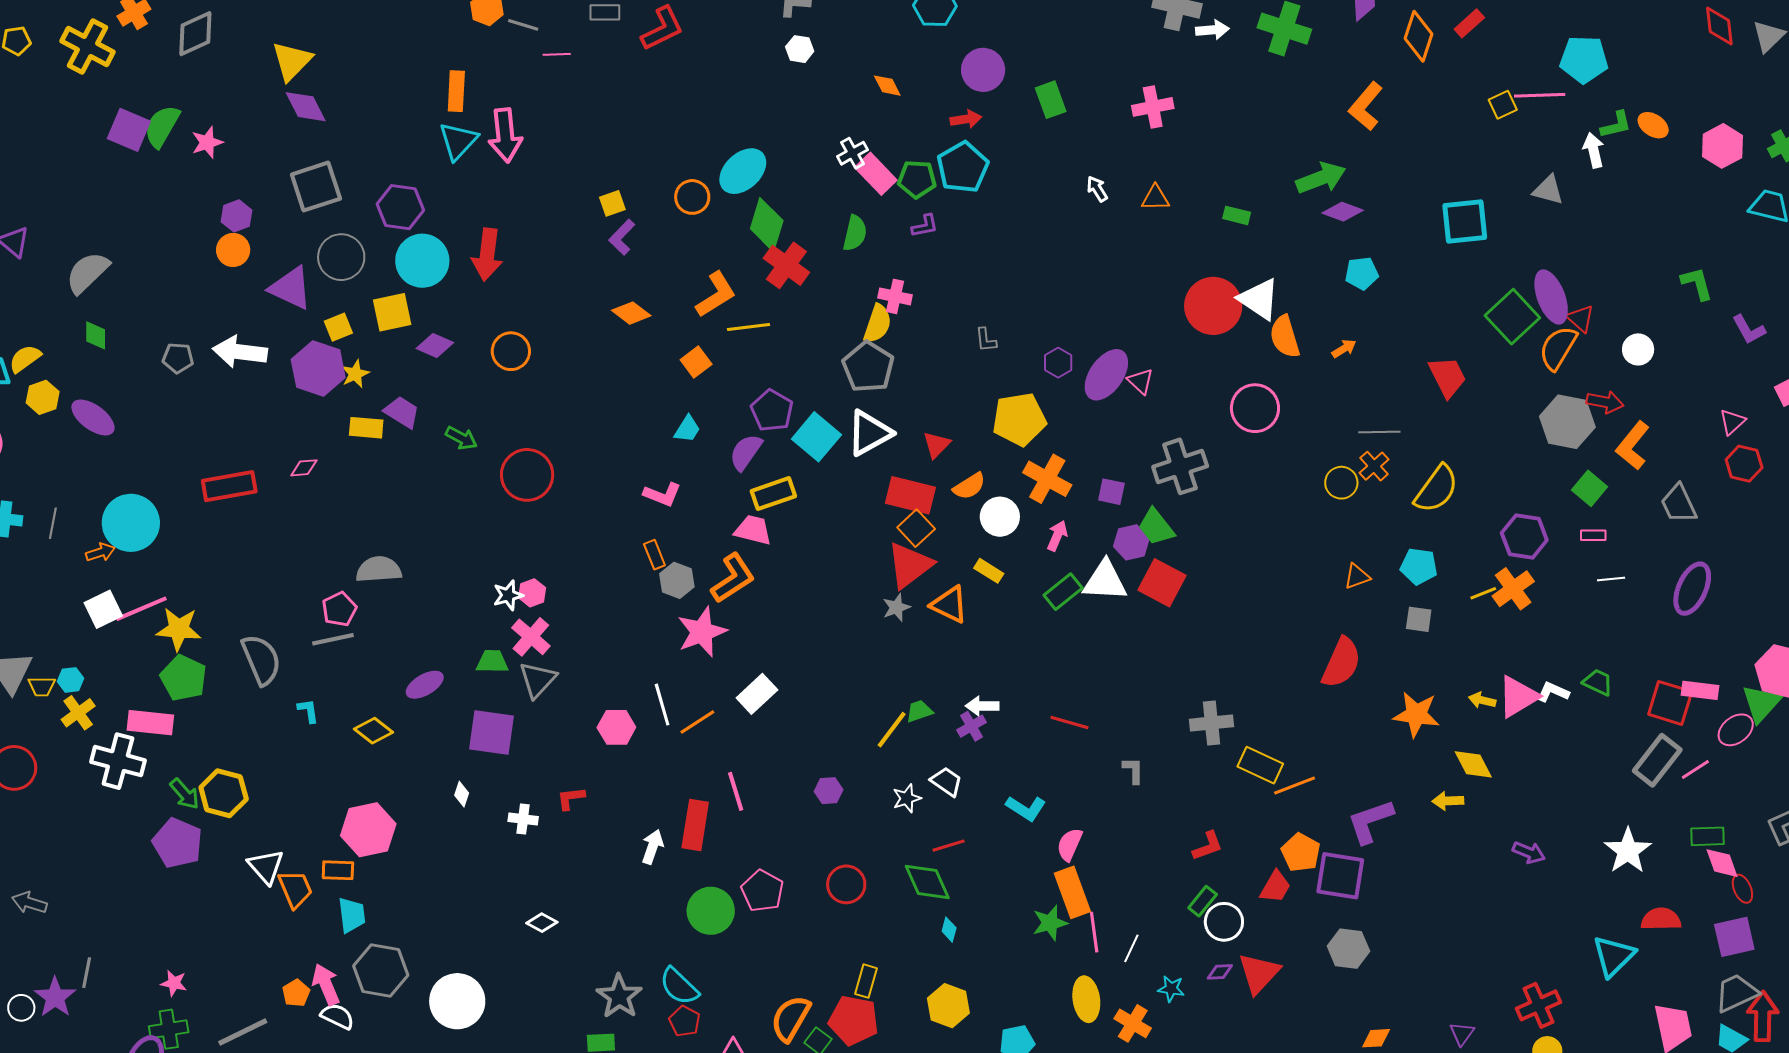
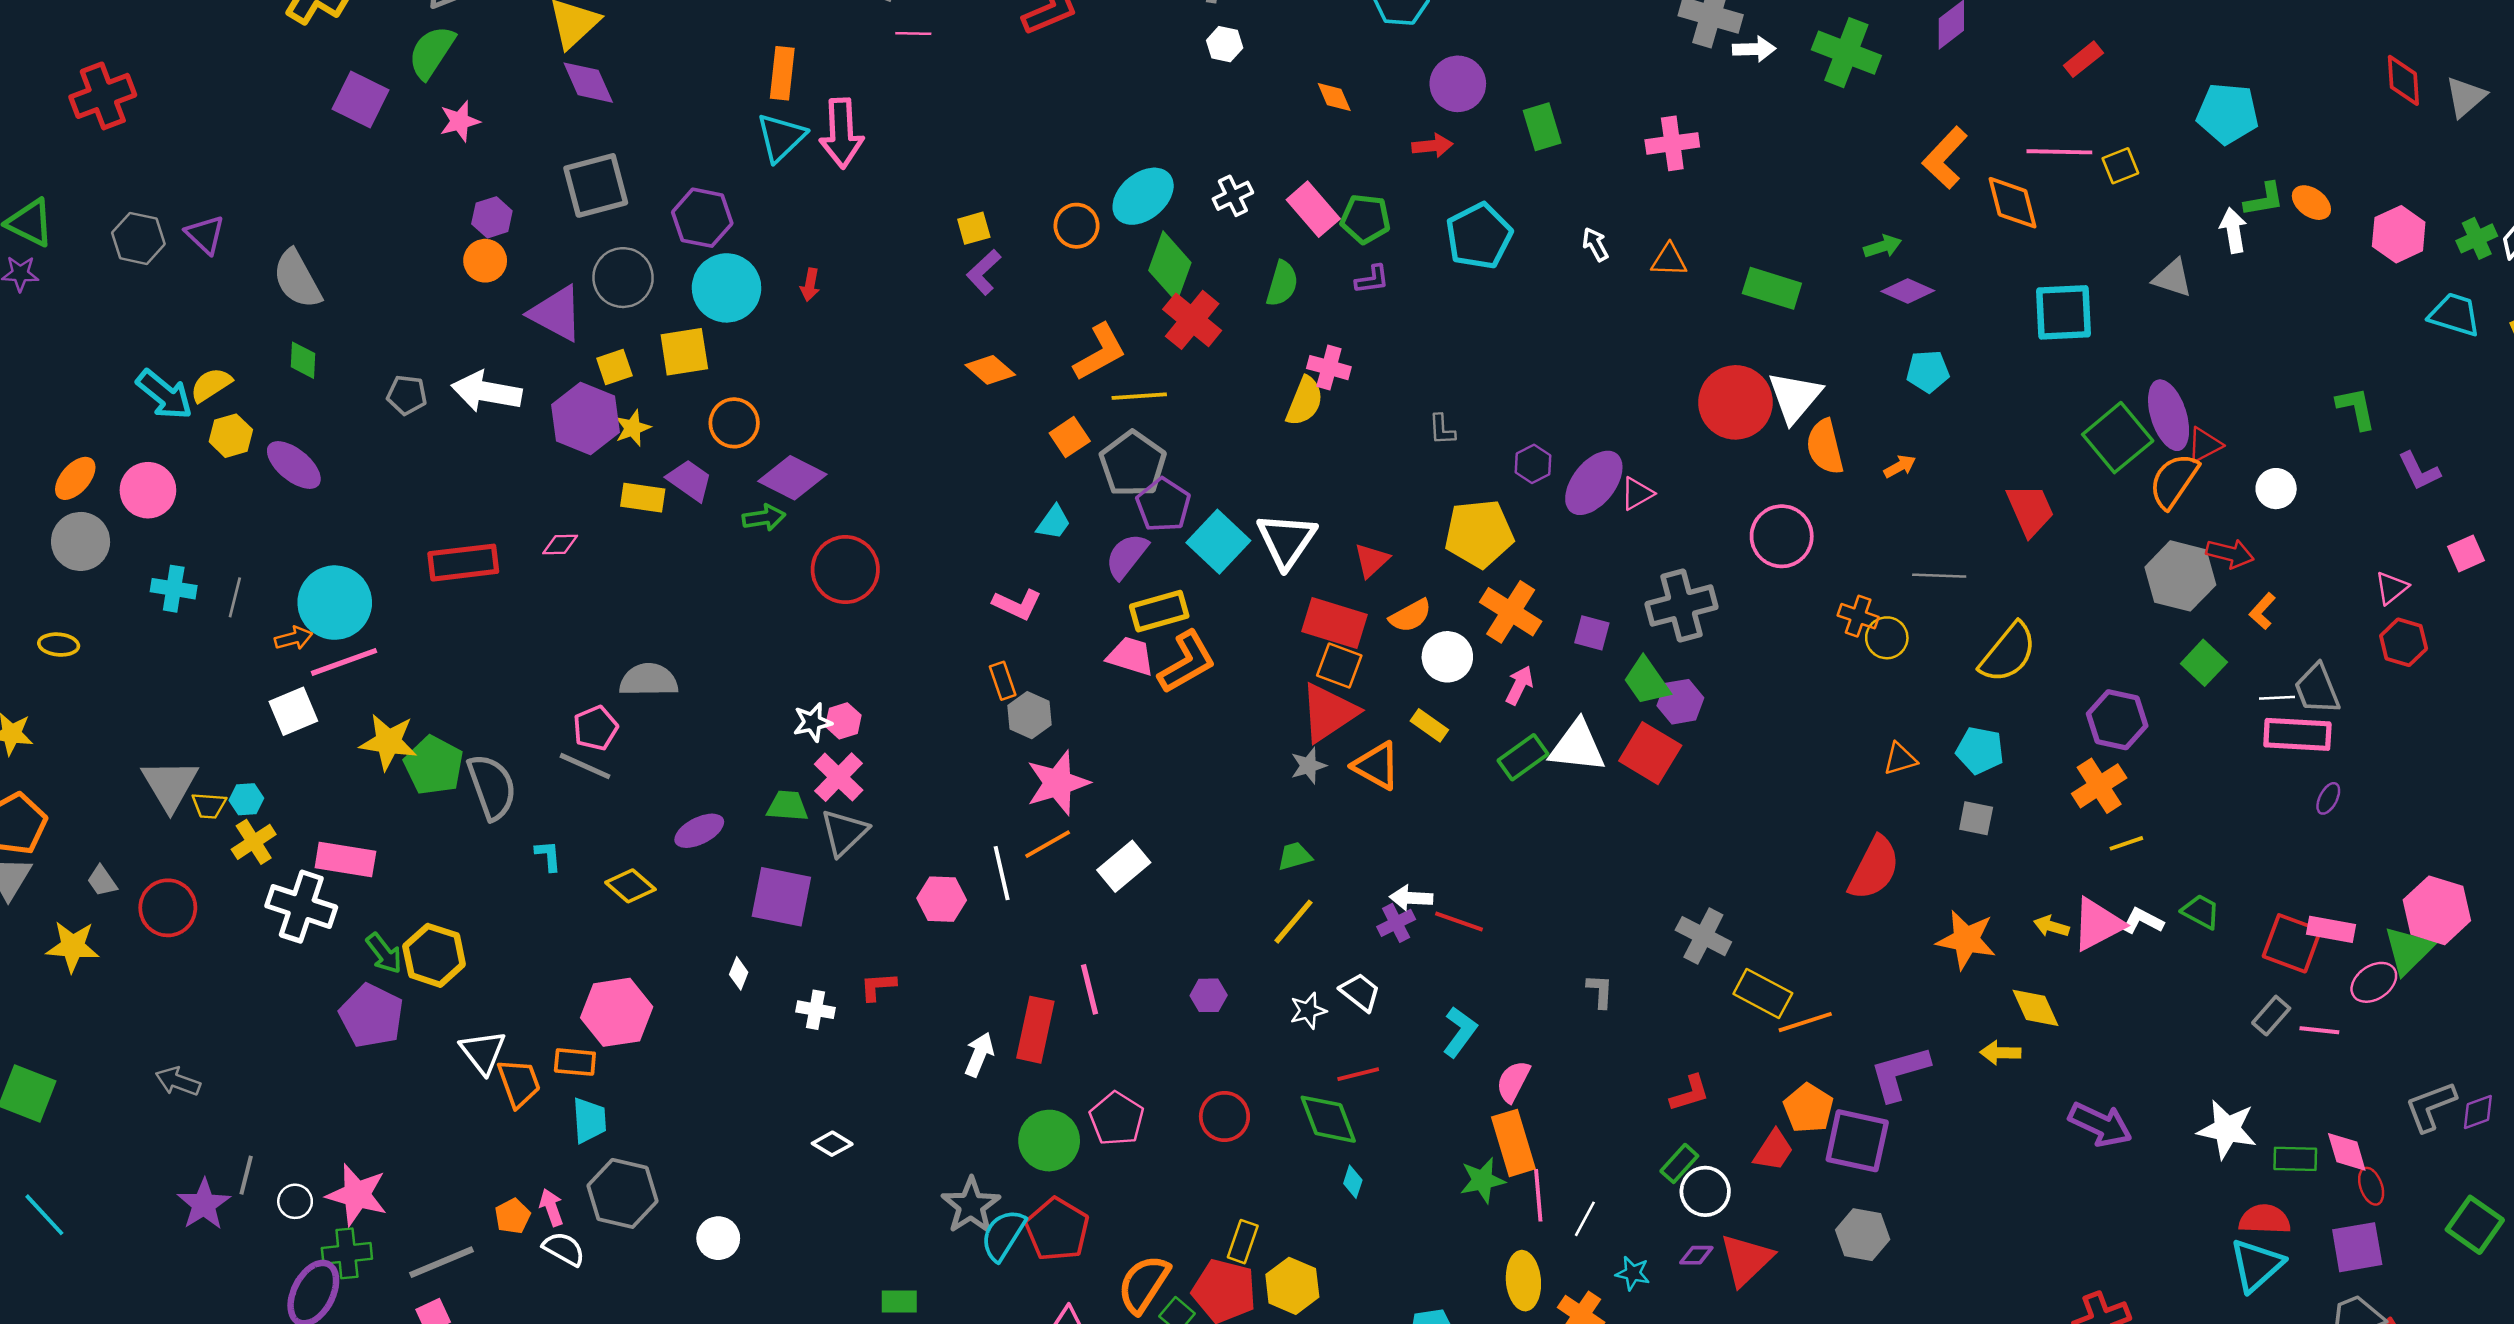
orange diamond: (1419, 36) -> (2013, 203), moved, turned -36
pink line: (1540, 95) -> (2059, 152), moved
green semicircle: (162, 126) -> (432, 52), moved
white cross: (852, 153) -> (1233, 196), moved
cyan pentagon: (963, 167) -> (1479, 236), moved
green arrow: (1321, 178) -> (1883, 246), size x0.6
green rectangle: (1237, 215) -> (1772, 288), size x1.6
red arrow: (487, 255) -> (810, 285), size x0.5
gray semicircle: (87, 273) -> (297, 279), turned -78
white triangle: (1259, 299) -> (1795, 397), turned 33
red triangle: (1580, 318) -> (2205, 445), turned 48
purple diamond: (435, 345) -> (792, 478), moved, size x1.4
orange circle: (511, 351) -> (734, 423), moved
gray pentagon: (868, 367) -> (1133, 464), moved
pink triangle: (1141, 381) -> (1637, 494), turned 44
white triangle: (869, 433) -> (1286, 540), turned -30
green arrow: (461, 438) -> (764, 518), turned -40
orange L-shape: (1633, 446) -> (2262, 611), size x0.6
orange cross: (1374, 466) -> (1858, 616), moved, turned -32
orange square: (916, 528) -> (1339, 666), turned -30
pink rectangle: (1593, 535) -> (2297, 734), moved, size x2.0
purple hexagon: (1131, 542) -> (1680, 702), moved
orange L-shape: (733, 578) -> (1187, 662), moved
white line: (1611, 579) -> (2277, 698), moved
purple ellipse: (1692, 589) -> (2328, 798), size x0.5
yellow line: (1483, 593) -> (2126, 843), moved
pink line: (141, 609) -> (344, 662), moved
gray line: (333, 639) -> (585, 766), turned 33
green pentagon: (184, 678) -> (434, 765), moved
green trapezoid: (919, 711) -> (1295, 856), moved
orange line: (697, 722) -> (1048, 844), moved
red line: (1069, 722) -> (1459, 922), moved
gray cross: (1211, 723) -> (1703, 936), turned 30
gray rectangle: (1657, 760) -> (2271, 1016), size x0.6
pink line: (1695, 770) -> (2319, 1030), turned 36
cyan L-shape: (1026, 808) -> (1460, 1032), turned -90
green rectangle: (1708, 836) -> (2295, 1159), moved
white star: (1628, 851) -> (2227, 1129), turned -30
purple arrow: (1529, 852) -> (2100, 1124), size x1.5
cyan triangle: (1614, 956) -> (2256, 1265), moved
pink star: (174, 983) -> (357, 1195), size x1.8
pink arrow: (326, 984) -> (551, 1207), size x0.7
cyan semicircle: (679, 986) -> (1003, 1235), turned 75
gray star: (619, 996) -> (971, 1206), moved
white circle: (457, 1001) -> (718, 1238), size x0.6
yellow hexagon: (948, 1006) -> (1292, 1286), moved
white circle: (21, 1008) -> (295, 1201), moved
red pentagon: (685, 1021) -> (1057, 1229), moved, size x1.6

